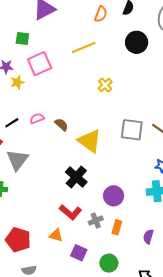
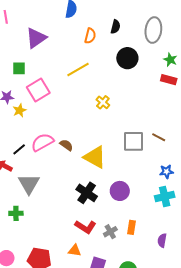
pink semicircle: (37, 118) -> (42, 142), size x1.6
purple circle: (114, 196) -> (120, 191), moved
orange rectangle: (117, 227) -> (131, 227), moved

